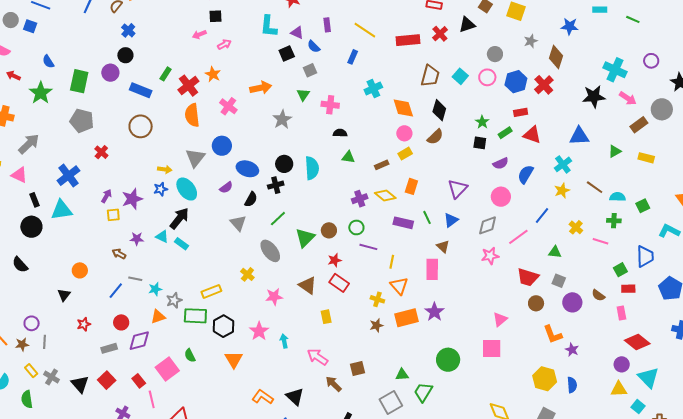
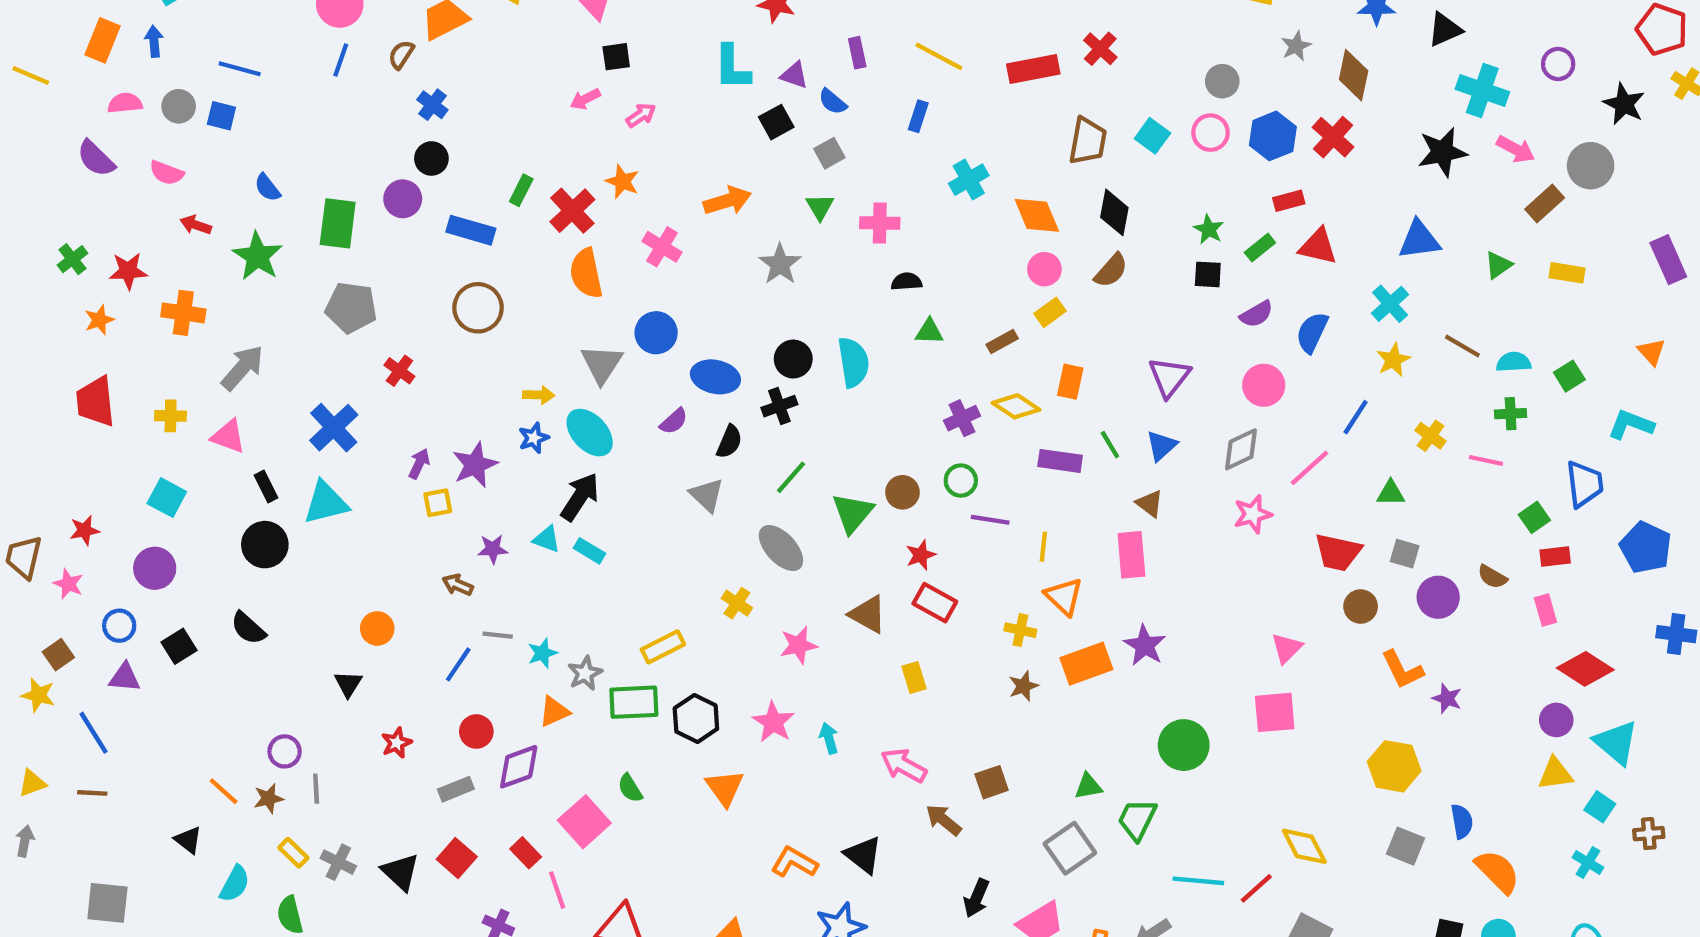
black triangle: (467, 25) -> (1445, 30), moved
blue semicircle: (572, 385) -> (1462, 821), moved

